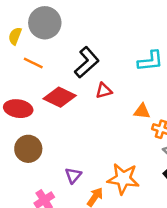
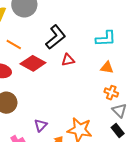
orange line: (33, 63) -> (14, 45), moved
orange triangle: (142, 111) -> (107, 68), moved

